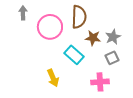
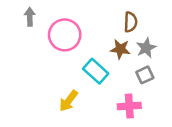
brown semicircle: (79, 17) -> (131, 22), moved, size x0.7
yellow arrow: (53, 78) -> (69, 101), turned 60

